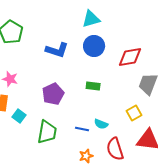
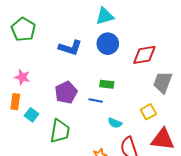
blue line: (82, 129) -> (96, 101), moved

